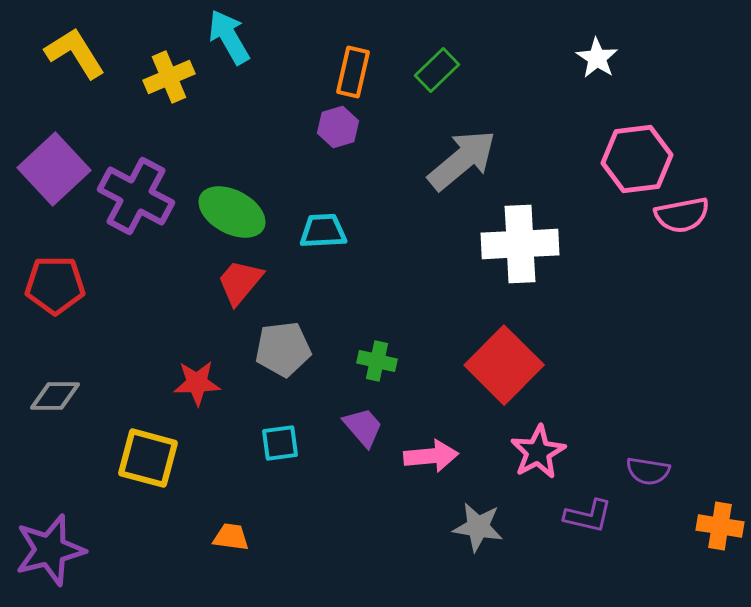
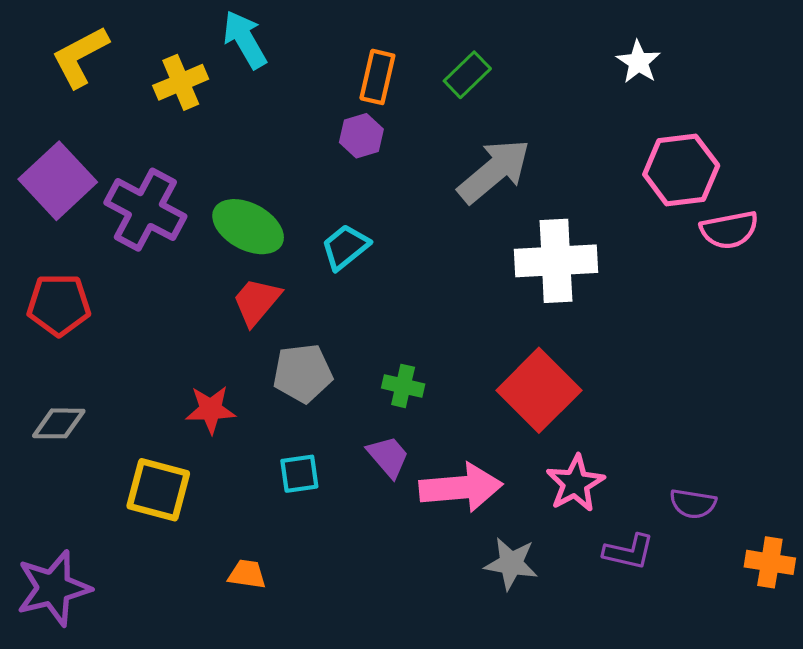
yellow L-shape: (75, 53) -> (80, 57), turned -86
cyan trapezoid: (323, 231) -> (345, 247), turned -36
pink arrow: (431, 456) -> (461, 488), size x1.4

